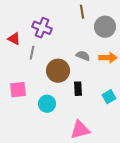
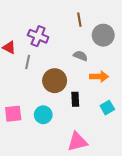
gray semicircle: (83, 56) -> (80, 56), moved
orange arrow: (108, 58) -> (99, 77), moved
pink square: (18, 90) -> (13, 114), moved

